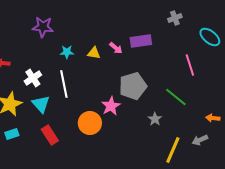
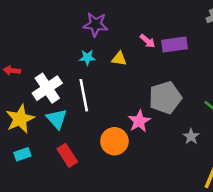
purple star: (43, 27) -> (96, 24), moved
pink arrow: (116, 48) -> (147, 41), moved
white cross: (33, 78) -> (47, 88), size x1.4

